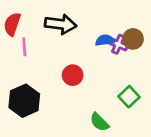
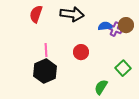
pink line: (24, 47) -> (46, 50), moved
green semicircle: (99, 122) -> (101, 87), turned 77

